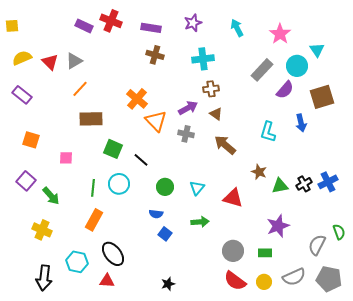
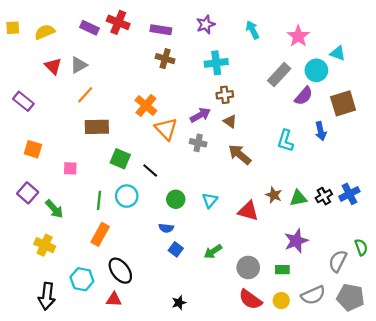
cyan triangle: (317, 50) -> (338, 53), turned -35
yellow semicircle: (22, 58) -> (45, 32), moved
brown star: (259, 172) -> (274, 195), moved
green arrow: (200, 222) -> (213, 251), moved, turned 150

